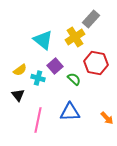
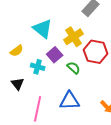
yellow cross: (75, 37) -> (74, 37), moved
yellow semicircle: (20, 70) -> (17, 51), moved

